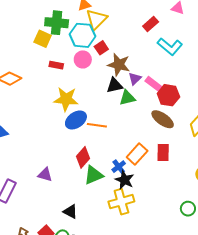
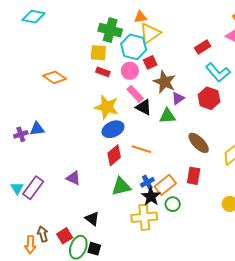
yellow square: (43, 39) -> (98, 53), moved, turned -30
pink rectangle: (154, 84) -> (135, 94), moved
black triangle: (115, 85) -> (144, 107), moved, turned 30
red hexagon: (168, 95) -> (209, 98), moved
orange line: (97, 125) -> (141, 149), moved
orange rectangle: (137, 154) -> (165, 185), moved
red diamond: (83, 157) -> (114, 155), moved
green circle: (188, 209) -> (173, 204), moved

